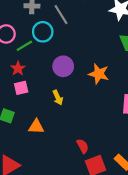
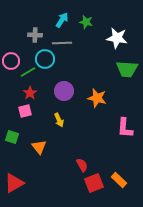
gray line: (61, 15) -> (62, 43), turned -60
red star: (18, 68) -> (30, 93), moved
orange triangle: (36, 127) -> (39, 147), turned 49

